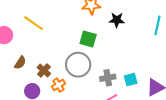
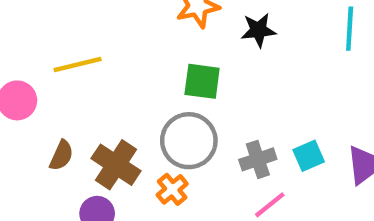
yellow line: (34, 23) -> (78, 64), turned -40
brown cross: (44, 70) -> (116, 165), size x1.5
orange cross: (58, 85) -> (172, 189), moved

